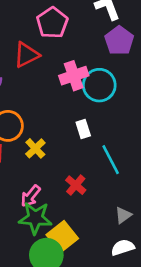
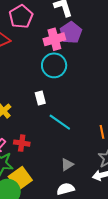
pink cross: (74, 76) -> (54, 39), moved
cyan line: (111, 160) -> (60, 122), turned -30
red cross: (76, 185) -> (22, 143), moved, turned -35

